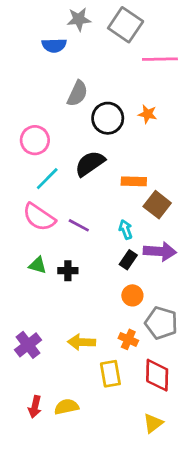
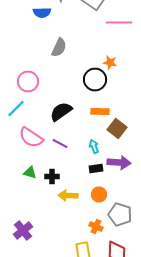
black circle: (108, 118) -> (95, 80), moved
black semicircle: (90, 164) -> (61, 112), moved
cyan line: (47, 179) -> (16, 108), moved
black rectangle: (128, 260) -> (96, 168), turned 48
yellow arrow: (82, 342) -> (68, 196), moved

